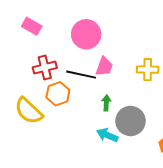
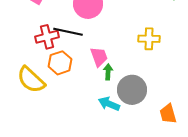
pink trapezoid: (104, 67) -> (99, 57), moved, turned -40
black line: (81, 75) -> (68, 32), moved

